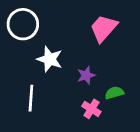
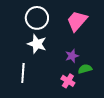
white circle: (23, 24) -> (37, 18), moved
purple star: (86, 75) -> (72, 56), moved

